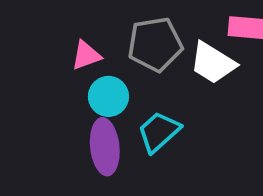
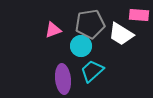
cyan circle: (108, 96) -> (81, 46), moved

